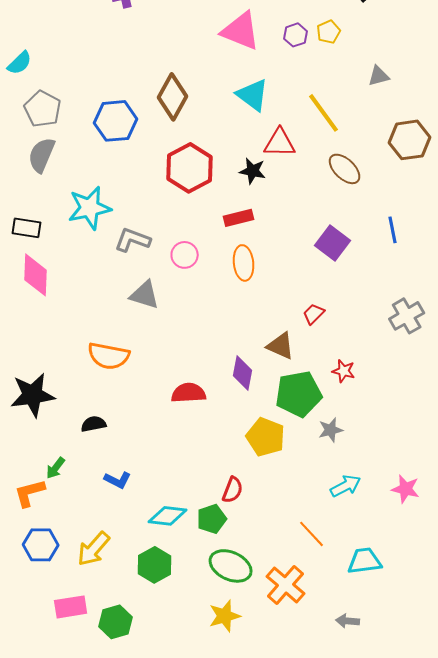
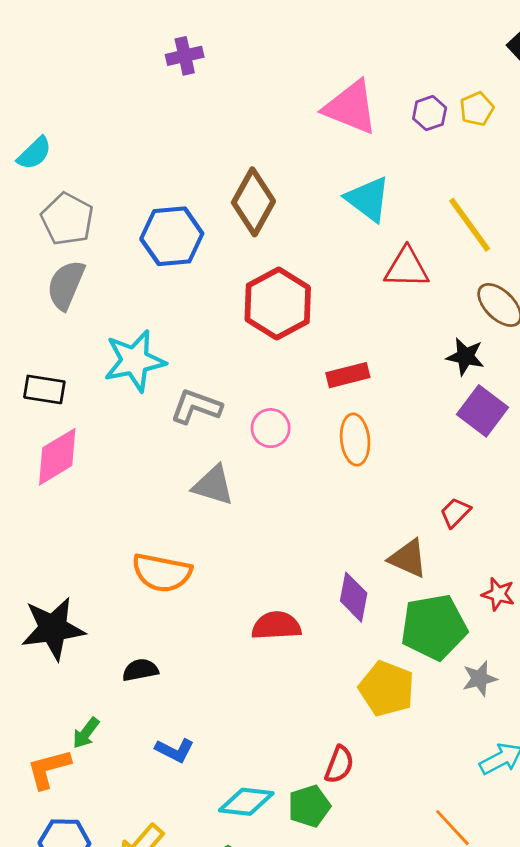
black star: (253, 171) -> (465, 356), moved
pink diamond: (36, 275) -> (57, 457), turned 57

